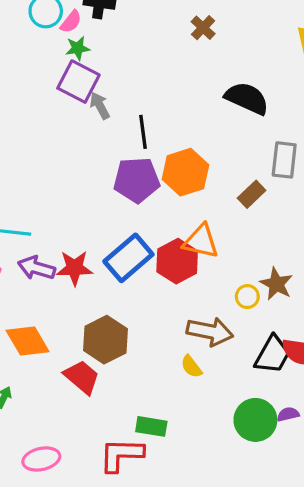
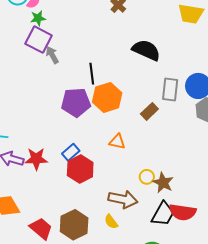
black line: (143, 132) -> (92, 74), moved
orange triangle: (201, 241) -> (117, 142), size x0.7
blue rectangle: (128, 258) -> (71, 152), size x0.6
red hexagon: (177, 261) -> (80, 169), moved
brown star: (276, 284) -> (163, 183), moved
brown hexagon: (105, 340) -> (74, 225), moved

